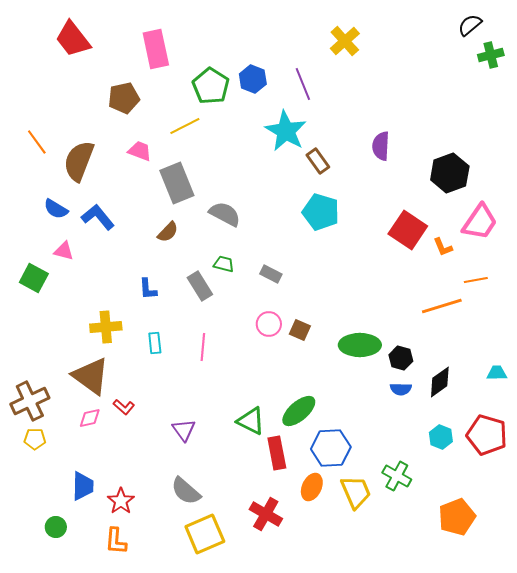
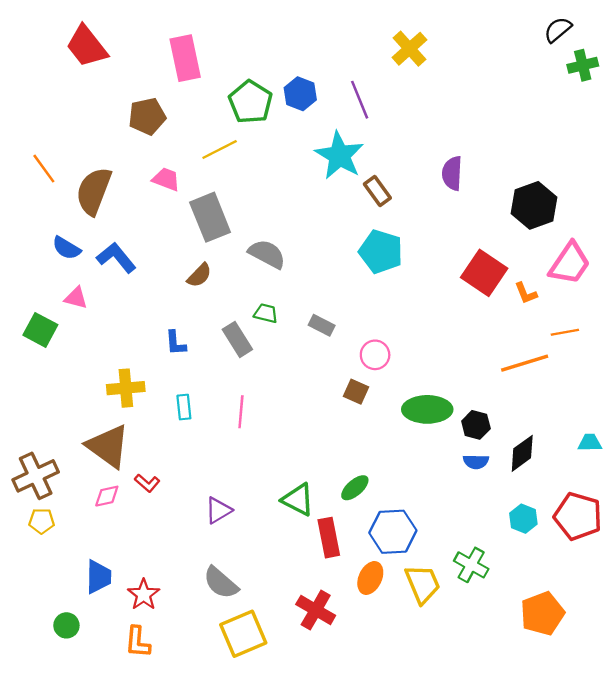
pink circle: (269, 324) -> (375, 355), moved
green ellipse: (299, 411) -> (355, 488), size x0.7
purple triangle: (184, 430) -> (218, 510), turned 35

